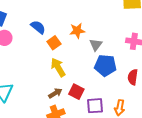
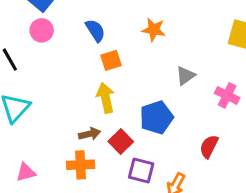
orange star: (77, 31) -> (154, 30), moved
gray triangle: (96, 45) -> (185, 76), moved
blue pentagon: (105, 65) -> (156, 117), moved, turned 30

